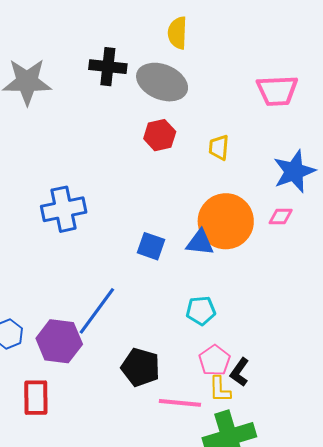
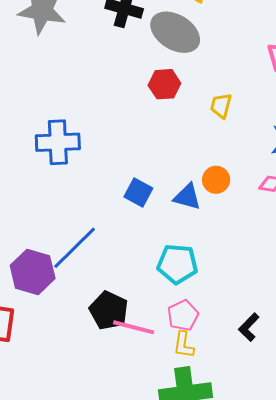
orange circle: (226, 221) -> (216, 180), size x0.5
cyan pentagon: (201, 311) -> (177, 264), size x1.4
black L-shape: (240, 372) -> (249, 327), moved
pink line: (180, 403) -> (134, 327), moved

